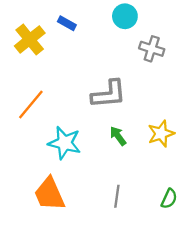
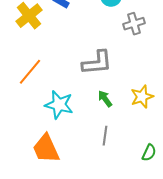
gray cross: (152, 49) -> (134, 24), turned -35
gray line: (117, 196) -> (105, 136), moved

